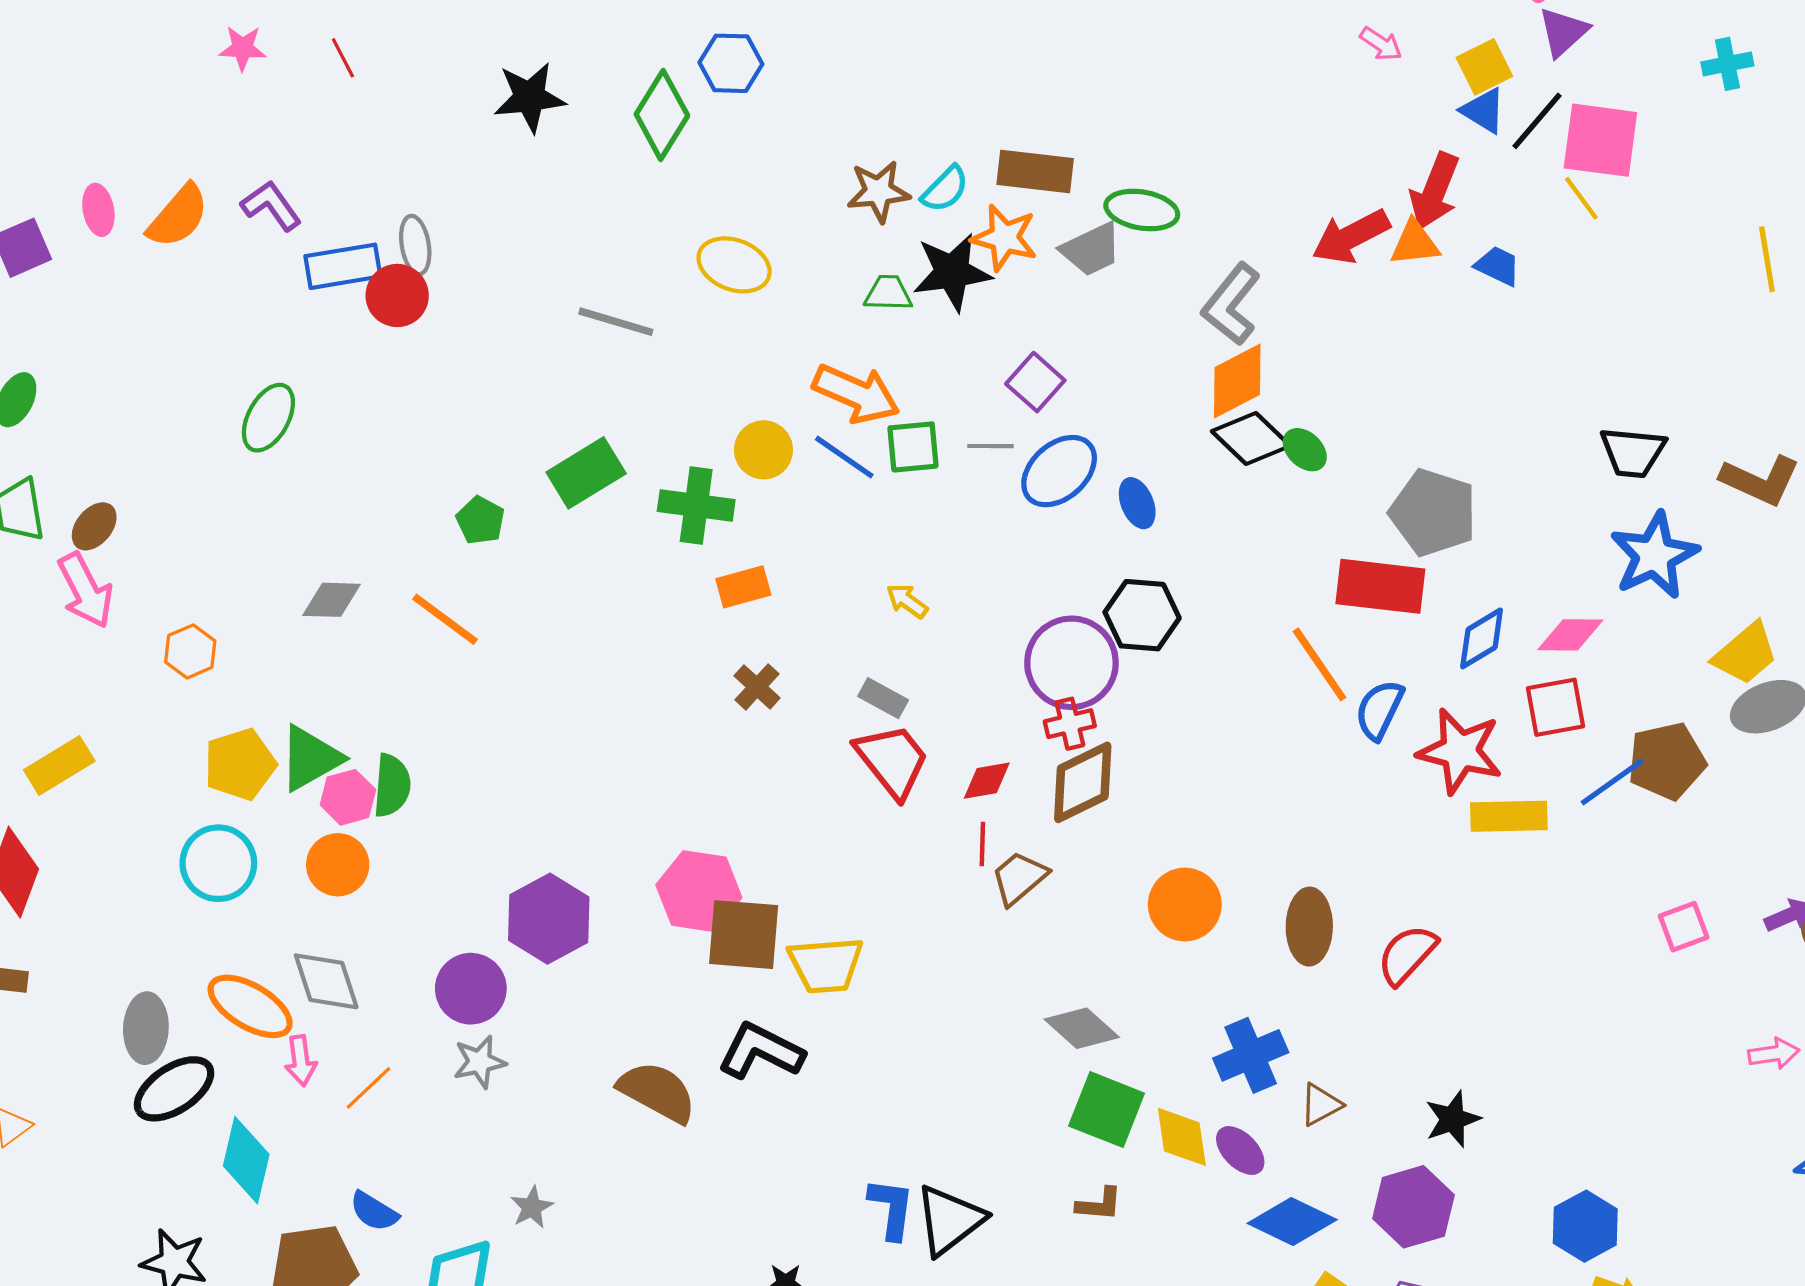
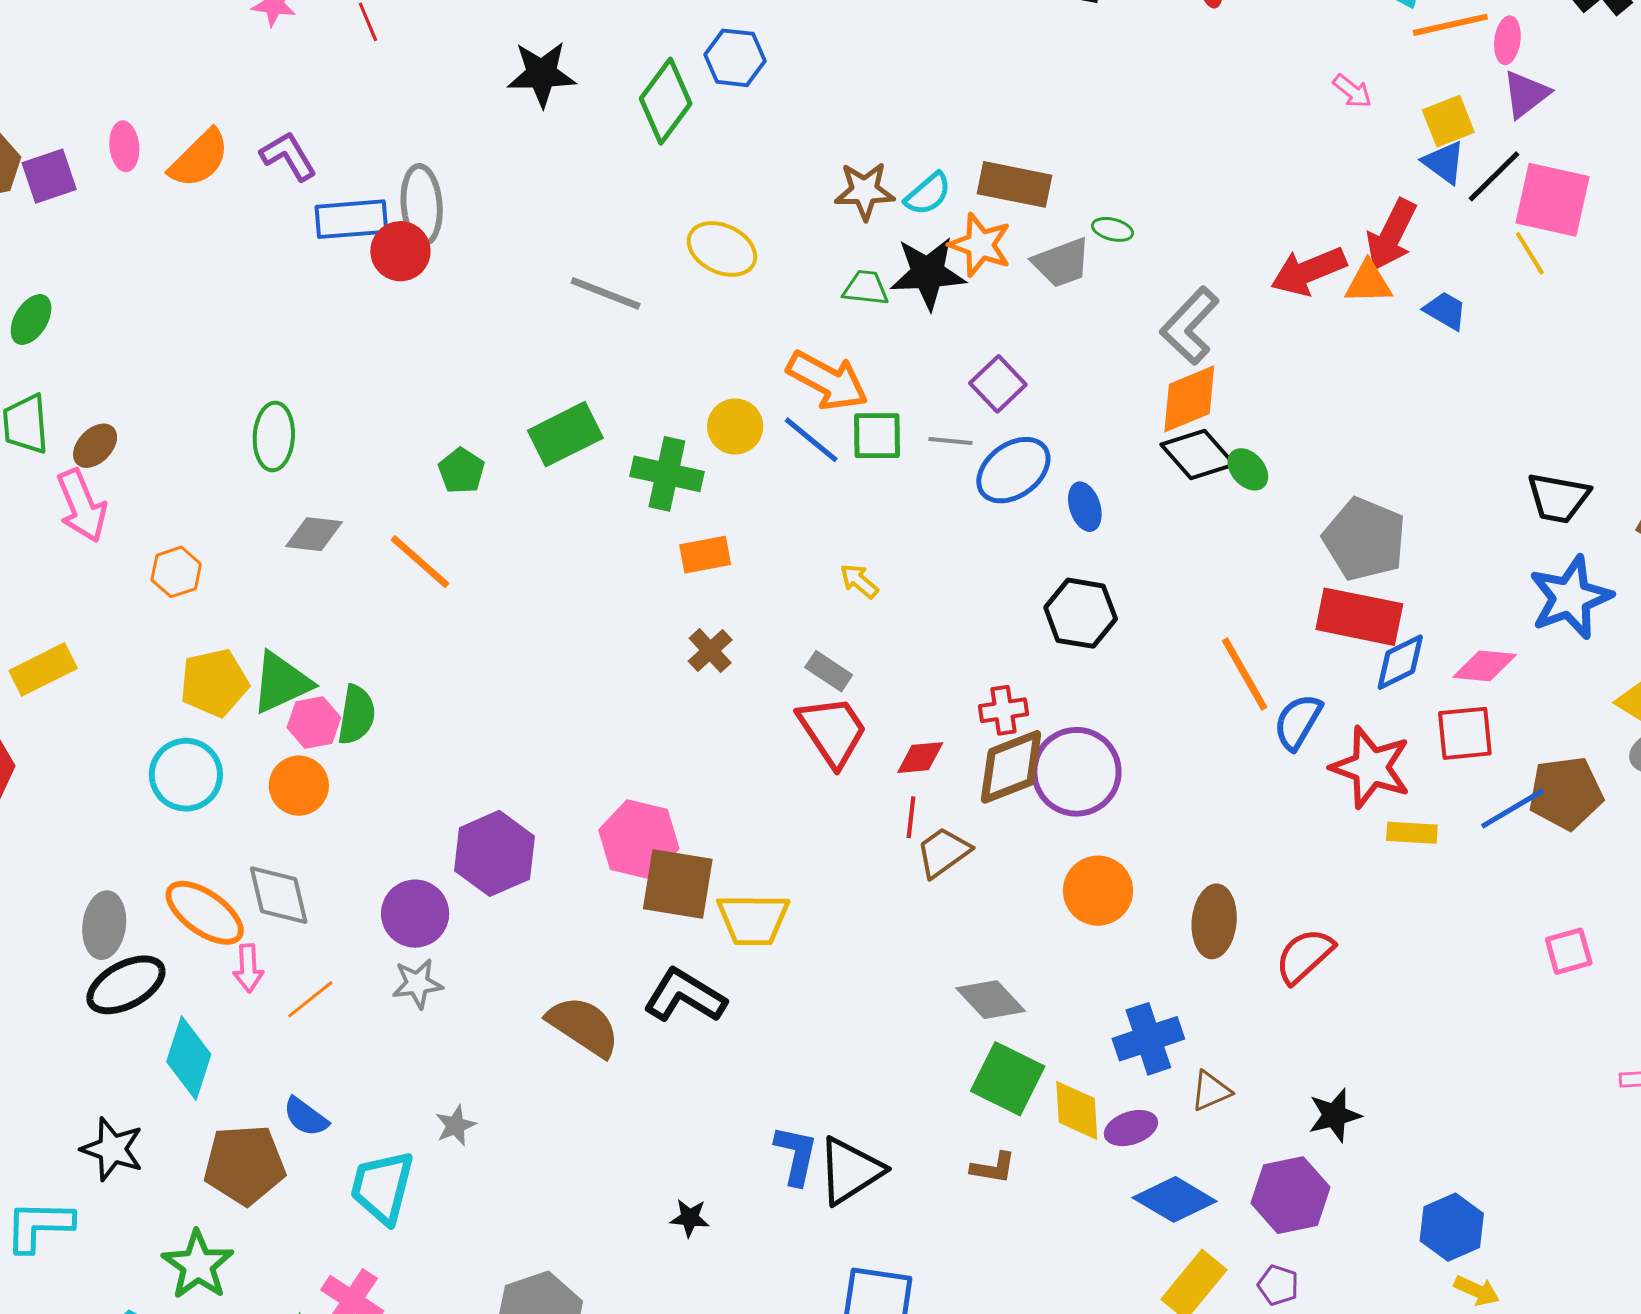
green ellipse: (1142, 210) -> (1112, 229), size x0.6
gray ellipse: (415, 245) -> (422, 205), size x1.4
green ellipse: (268, 418) -> (274, 436), moved, turned -30
red rectangle: (1380, 586) -> (1359, 617), moved
purple circle: (1071, 663) -> (1076, 772), moved
yellow rectangle: (1509, 816) -> (1412, 833), size x0.7
purple ellipse: (1240, 1151) -> (1131, 1128), turned -69

